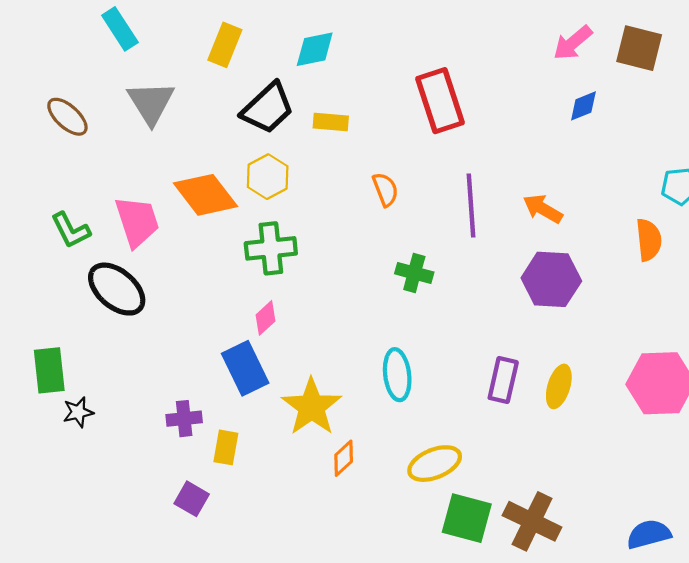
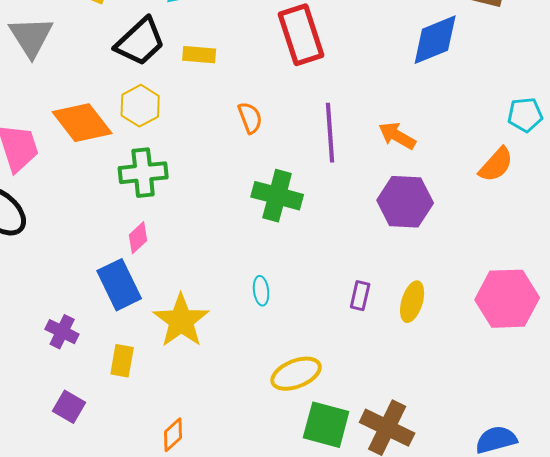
blue diamond: (583, 106) -> (435, 40), size x1.8
orange semicircle: (649, 240) -> (496, 165), turned 48
green cross: (414, 273) -> (277, 196), size x1.4
cyan ellipse: (397, 375) -> (261, 291), size x0.6
purple rectangle: (503, 380) -> (360, 296), size x0.7
purple cross: (184, 419) -> (62, 332), turned 32
yellow rectangle: (226, 447) -> (122, 361), moved
orange diamond: (344, 458) -> (173, 435), moved

